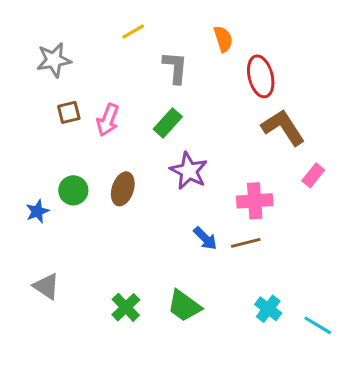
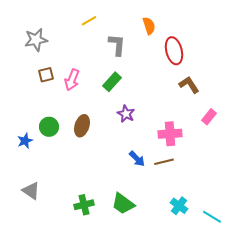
brown L-shape: (283, 127) -> (189, 85), size x0.7
purple star: (189, 171) -> (126, 114), size x0.7
green cross: (126, 307) -> (84, 205), turned 30

